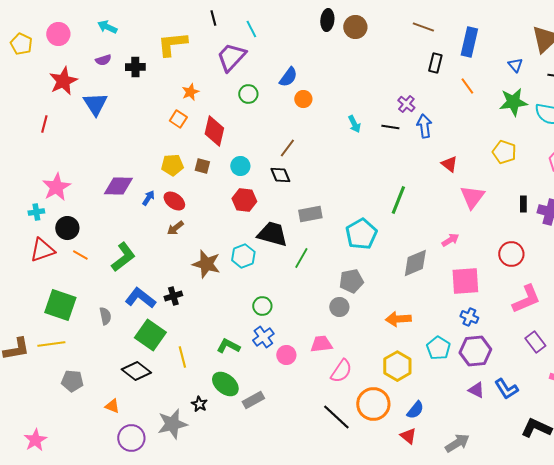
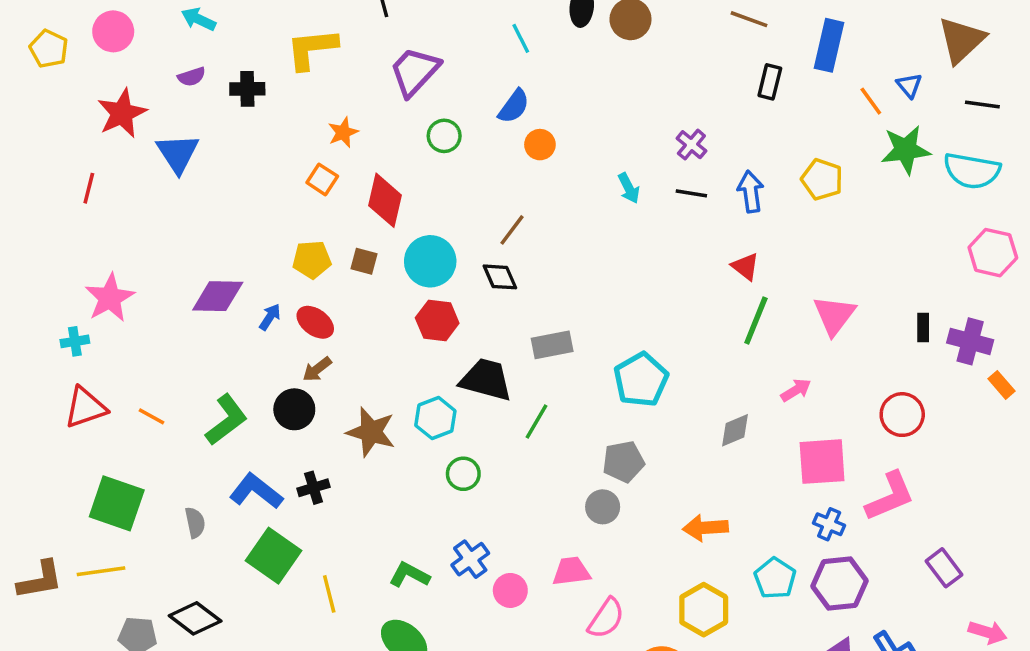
cyan line: (251, 29) -> (521, 38), moved
orange line: (467, 86) -> (871, 101), moved
purple cross: (406, 104) -> (691, 145), moved
yellow pentagon: (504, 152) -> (822, 179), moved
red triangle: (449, 164) -> (745, 267), moved
cyan circle: (240, 166) -> (430, 261), size x1.5
green line: (398, 200) -> (756, 321), moved
black circle: (67, 228) -> (294, 409), moved
gray diamond: (415, 263) -> (735, 430), size x0.7
pink L-shape: (526, 299) -> (890, 496), moved
green circle: (262, 306) -> (463, 474), moved
black diamond: (136, 371) -> (195, 618), moved

